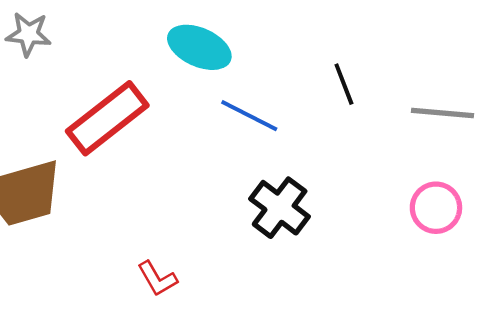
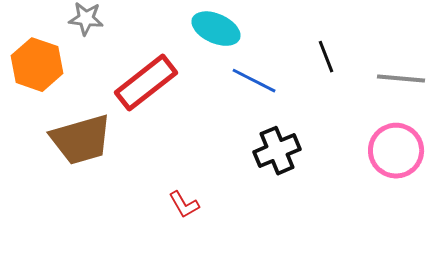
black cross: (280, 208) -> (277, 151), turned 30
pink circle: (436, 208) -> (396, 151), size x1.4

